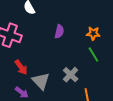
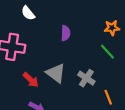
orange star: (93, 33) -> (112, 28), moved
gray triangle: (41, 81) -> (56, 73), moved

